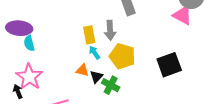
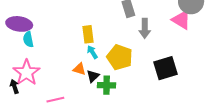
gray arrow: (110, 30) -> (145, 28), moved
green cross: (111, 85) -> (107, 85), turned -30

